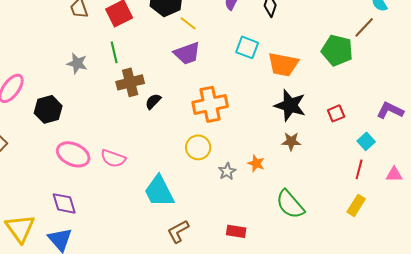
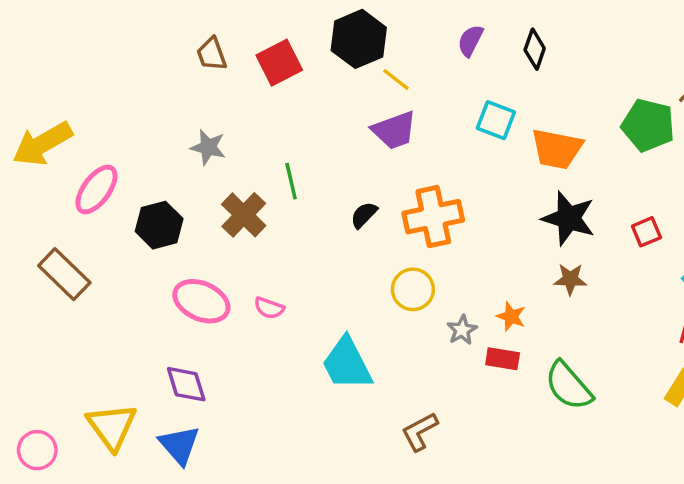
green line: (114, 52) -> (291, 181), moved
brown cross: (130, 82) -> (244, 215), moved, turned -32
black semicircle: (153, 101) -> (364, 215), moved
pink semicircle: (113, 158) -> (269, 308), size x0.7
brown L-shape: (178, 231) -> (420, 432), moved
red rectangle: (236, 231) -> (503, 359), moved

